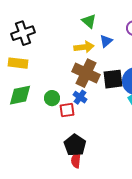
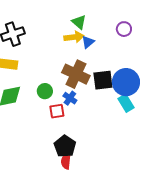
blue triangle: (106, 41) -> (88, 42), moved
yellow arrow: (84, 47) -> (74, 37), moved
green circle: (52, 98) -> (45, 91), moved

